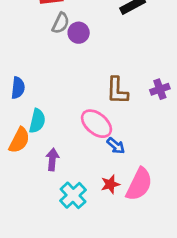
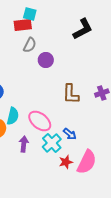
purple circle: (79, 33) -> (46, 60), moved
pink ellipse: (96, 124) -> (40, 121), moved
cyan cross: (73, 195) -> (52, 143), moved

